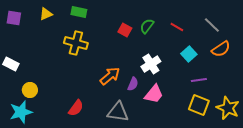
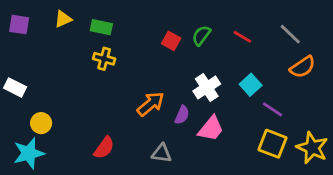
green rectangle: (79, 12) -> (101, 27), moved
yellow cross: (76, 43) -> (104, 59), size x0.7
cyan square: (189, 54) -> (251, 85), moved
purple line: (199, 80) -> (273, 109), turned 42
gray triangle: (118, 112) -> (162, 153), size x0.7

